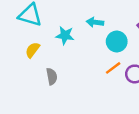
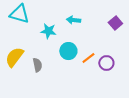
cyan circle: (117, 41) -> (68, 51), moved
yellow semicircle: (32, 50) -> (14, 57), moved, size x1.5

